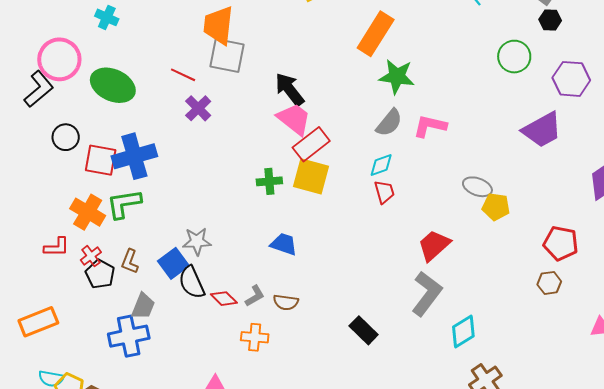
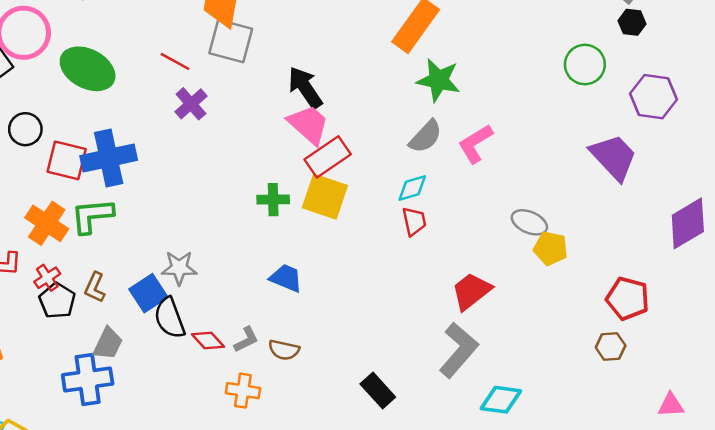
pink L-shape: (430, 126) -> (475, 144), turned -48
purple trapezoid: (542, 130) -> (614, 157), turned -108
cyan diamond: (463, 331) -> (501, 400), turned 36

